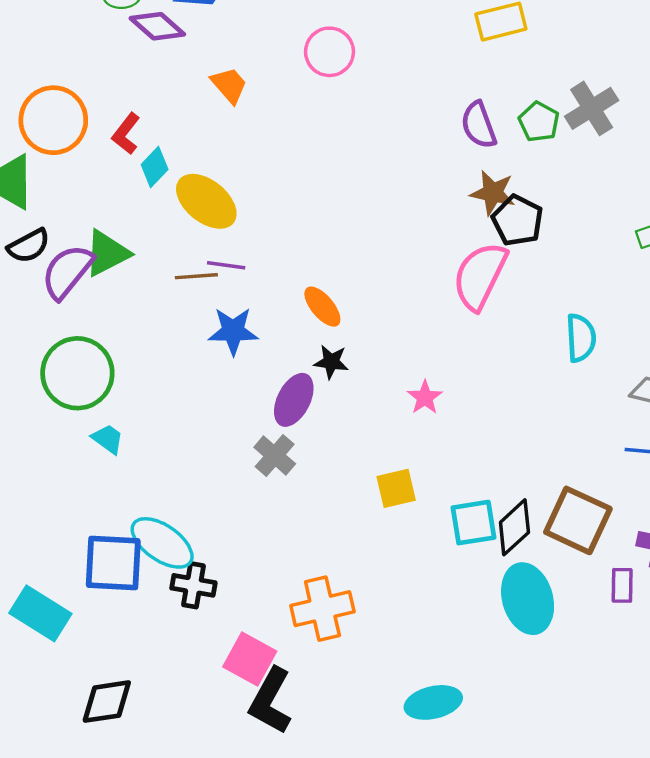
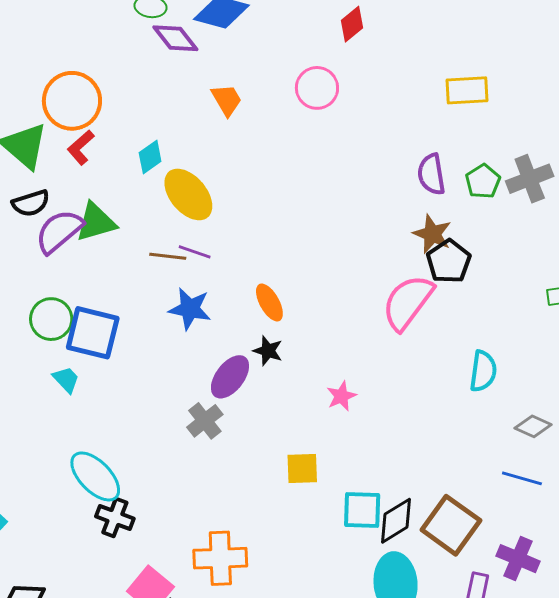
red L-shape: (126, 134) -> (81, 147), moved
green circle: (77, 373) -> (51, 319), size x0.7
blue square: (113, 563) -> (93, 333), moved

